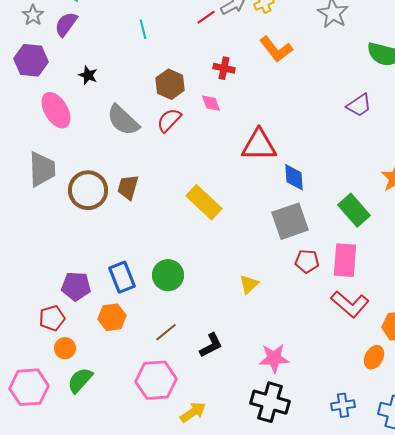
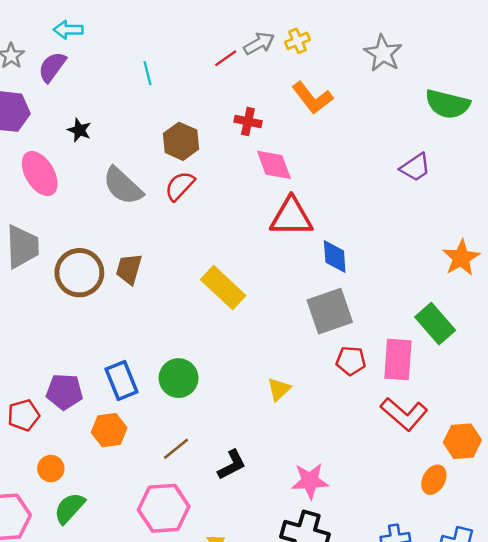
pink diamond: (211, 103) -> (274, 165), moved, size x1.5
green rectangle: (354, 210) -> (435, 324), moved
red pentagon: (52, 318) -> (24, 415), moved

